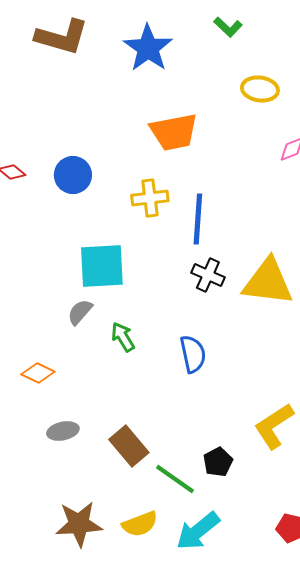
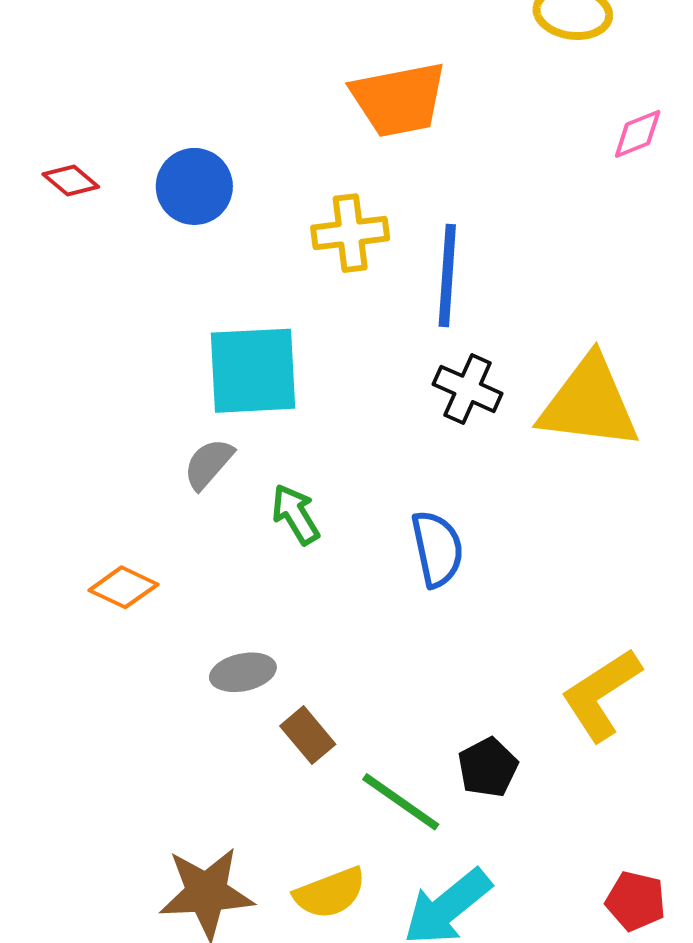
gray ellipse: (63, 431) -> (243, 672), moved
brown rectangle: (129, 446) -> (308, 735), size x0.7

